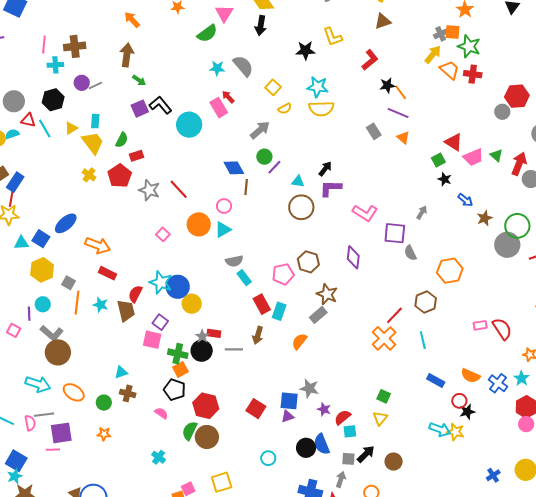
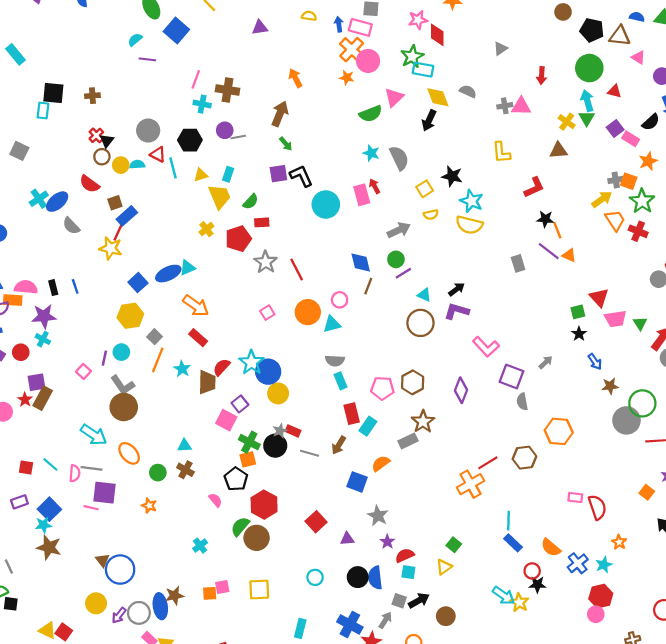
black star: (305, 50) -> (452, 176), moved
orange triangle: (403, 137) -> (569, 255), moved, turned -32
cyan triangle: (21, 243) -> (187, 268), moved, turned -35
cyan line: (423, 340) -> (509, 521), moved
blue square: (289, 401) -> (357, 482), moved

